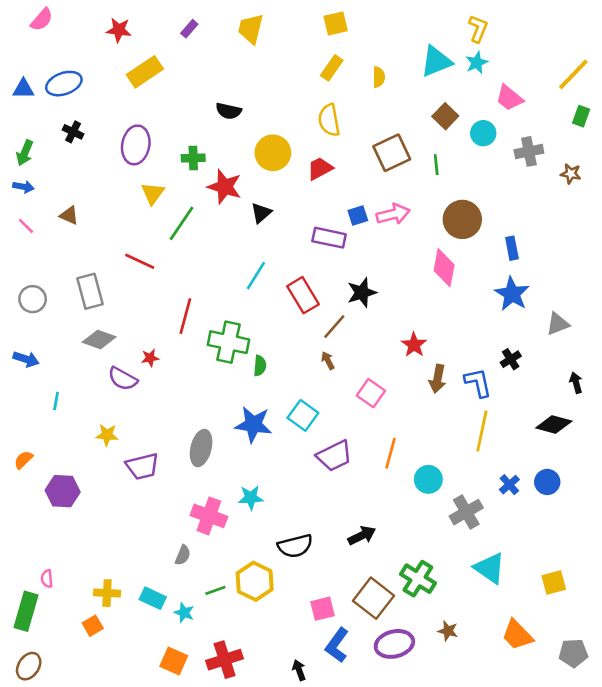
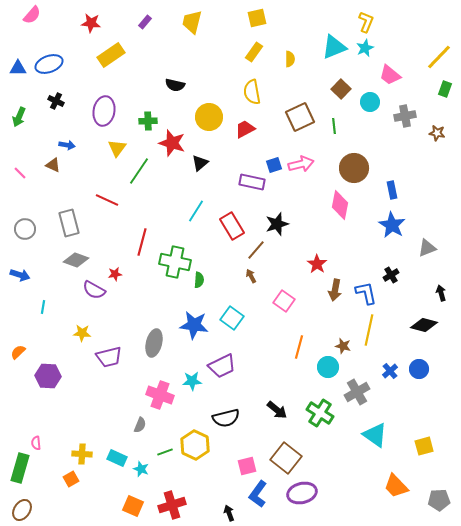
blue arrow: (23, 187) -> (67, 145), moved
purple trapezoid: (334, 456) -> (222, 366), moved
black arrow: (362, 536) -> (277, 410), turned 65
green cross: (418, 579) -> (320, 413), moved
brown star: (448, 631) -> (343, 346), moved

